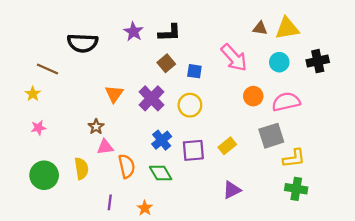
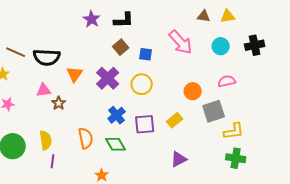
yellow triangle: (287, 28) -> (228, 16), size x0.7
black semicircle: (83, 43) -> (47, 57), moved
orange circle: (253, 96) -> (193, 91), moved
pink semicircle: (286, 102) -> (227, 81), size x0.7
pink triangle: (105, 147) -> (44, 90), moved
purple line: (110, 202) -> (53, 161), moved

